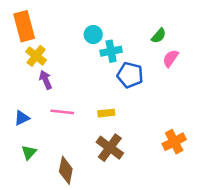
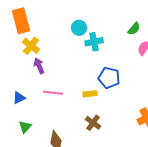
blue pentagon: (130, 75) -> (109, 78), moved
brown cross: (110, 148) -> (93, 123), size x0.7

